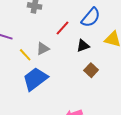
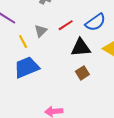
black triangle: (83, 46) -> (81, 48), size x1.5
gray triangle: (43, 49) -> (41, 31), moved, turned -32

